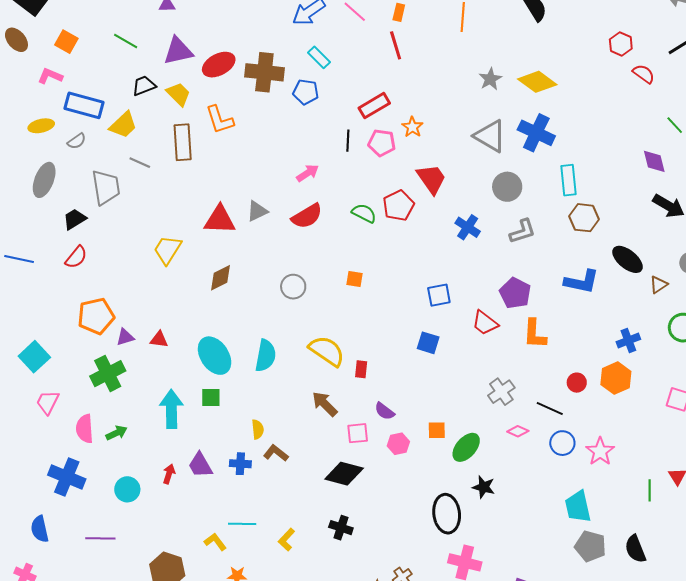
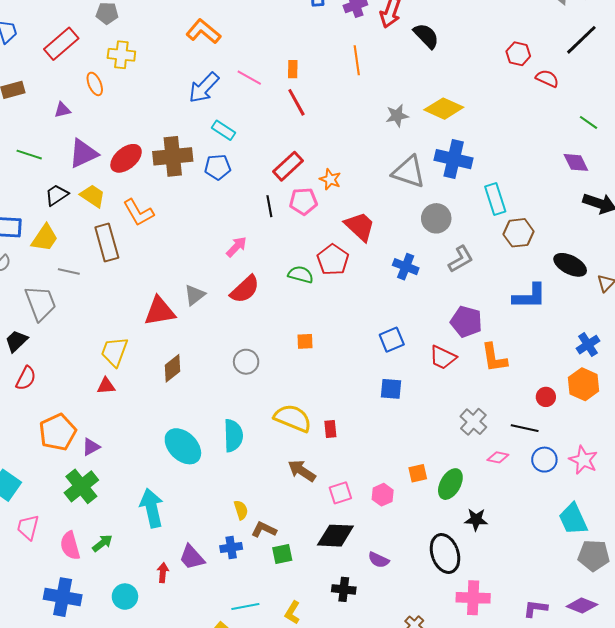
gray star: (490, 79) -> (397, 116), turned 30
red triangle: (159, 339) -> (106, 386), moved
green square: (211, 398) -> (282, 554), moved
purple semicircle: (384, 411) -> (379, 560), moved

